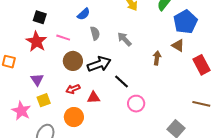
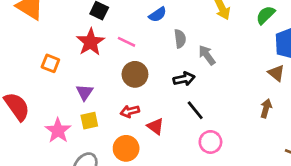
gray semicircle: (95, 33) -> (180, 39), moved
brown arrow: (157, 58) -> (266, 108), moved
black arrow: (99, 64) -> (184, 79), moved, size x0.7
red triangle: (94, 98) -> (156, 126), turned 32

